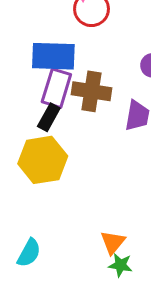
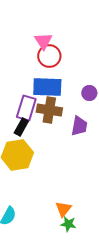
blue rectangle: (53, 56) -> (47, 87), moved

